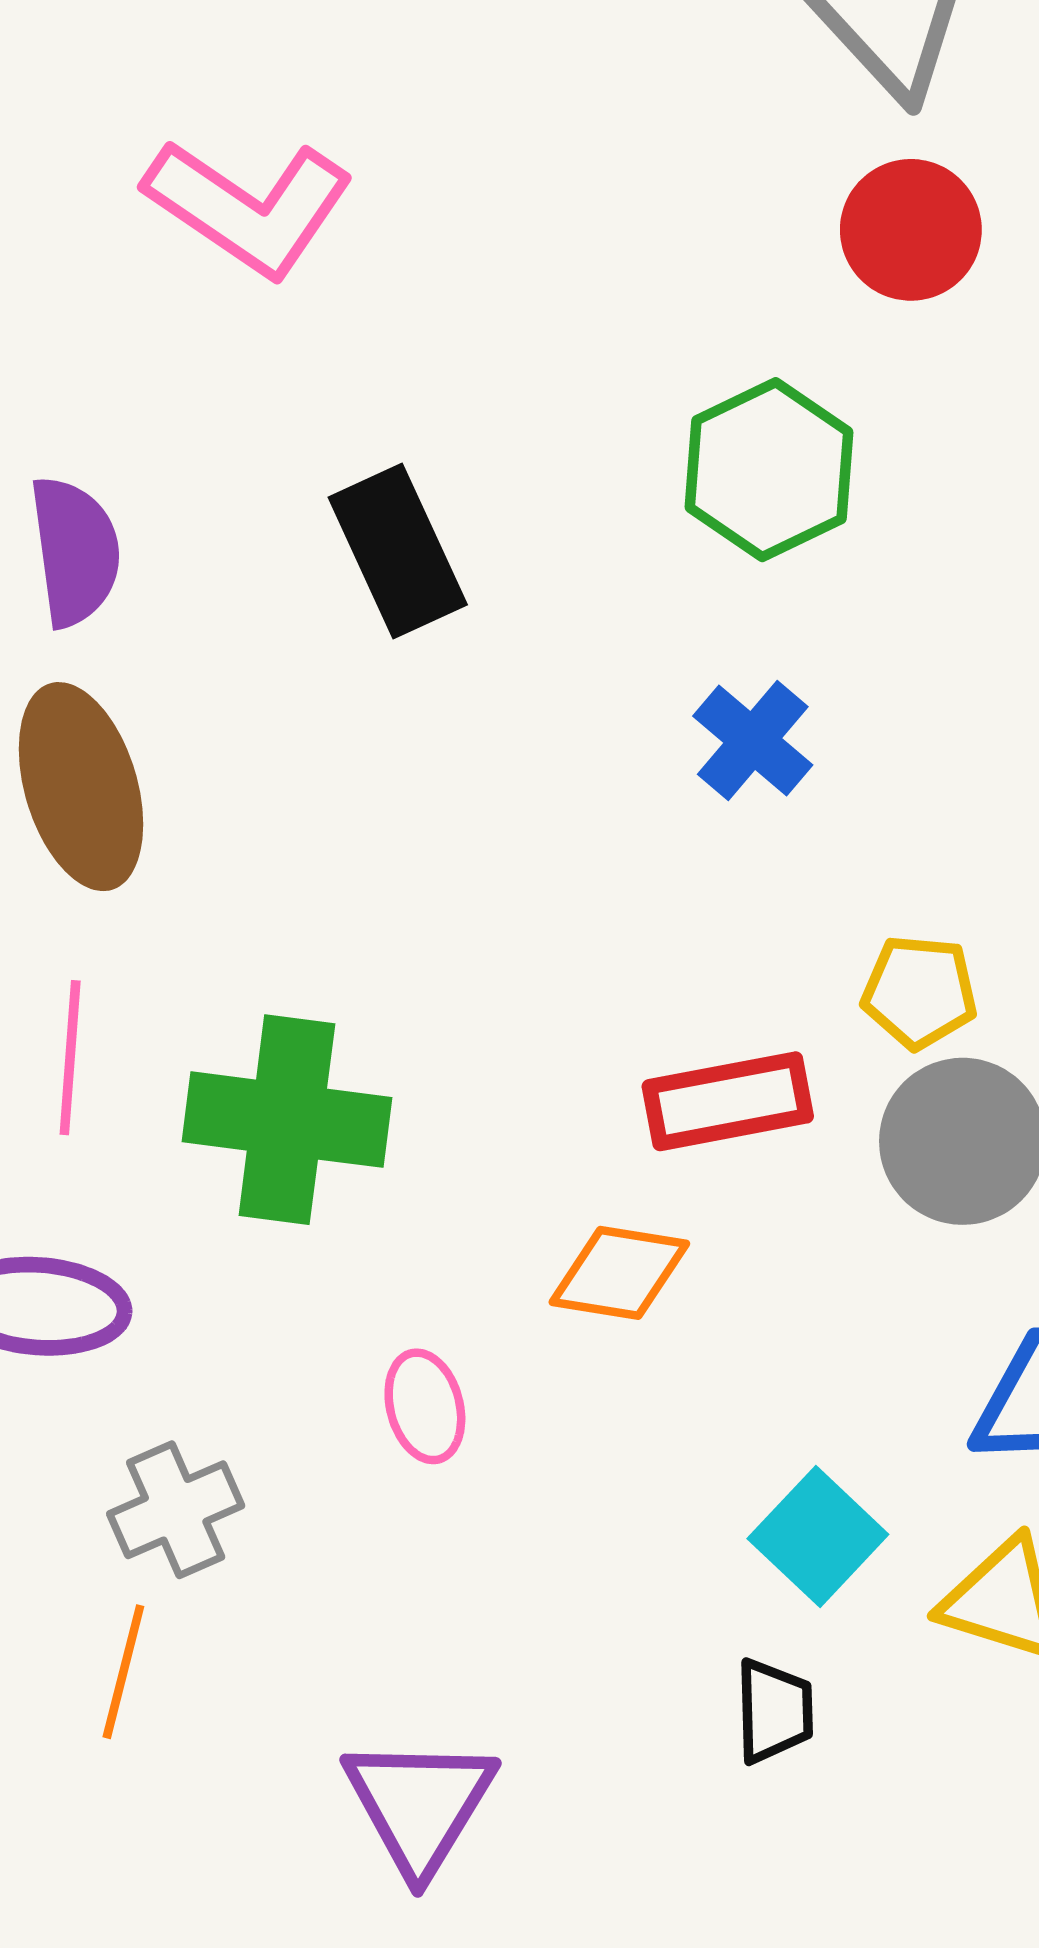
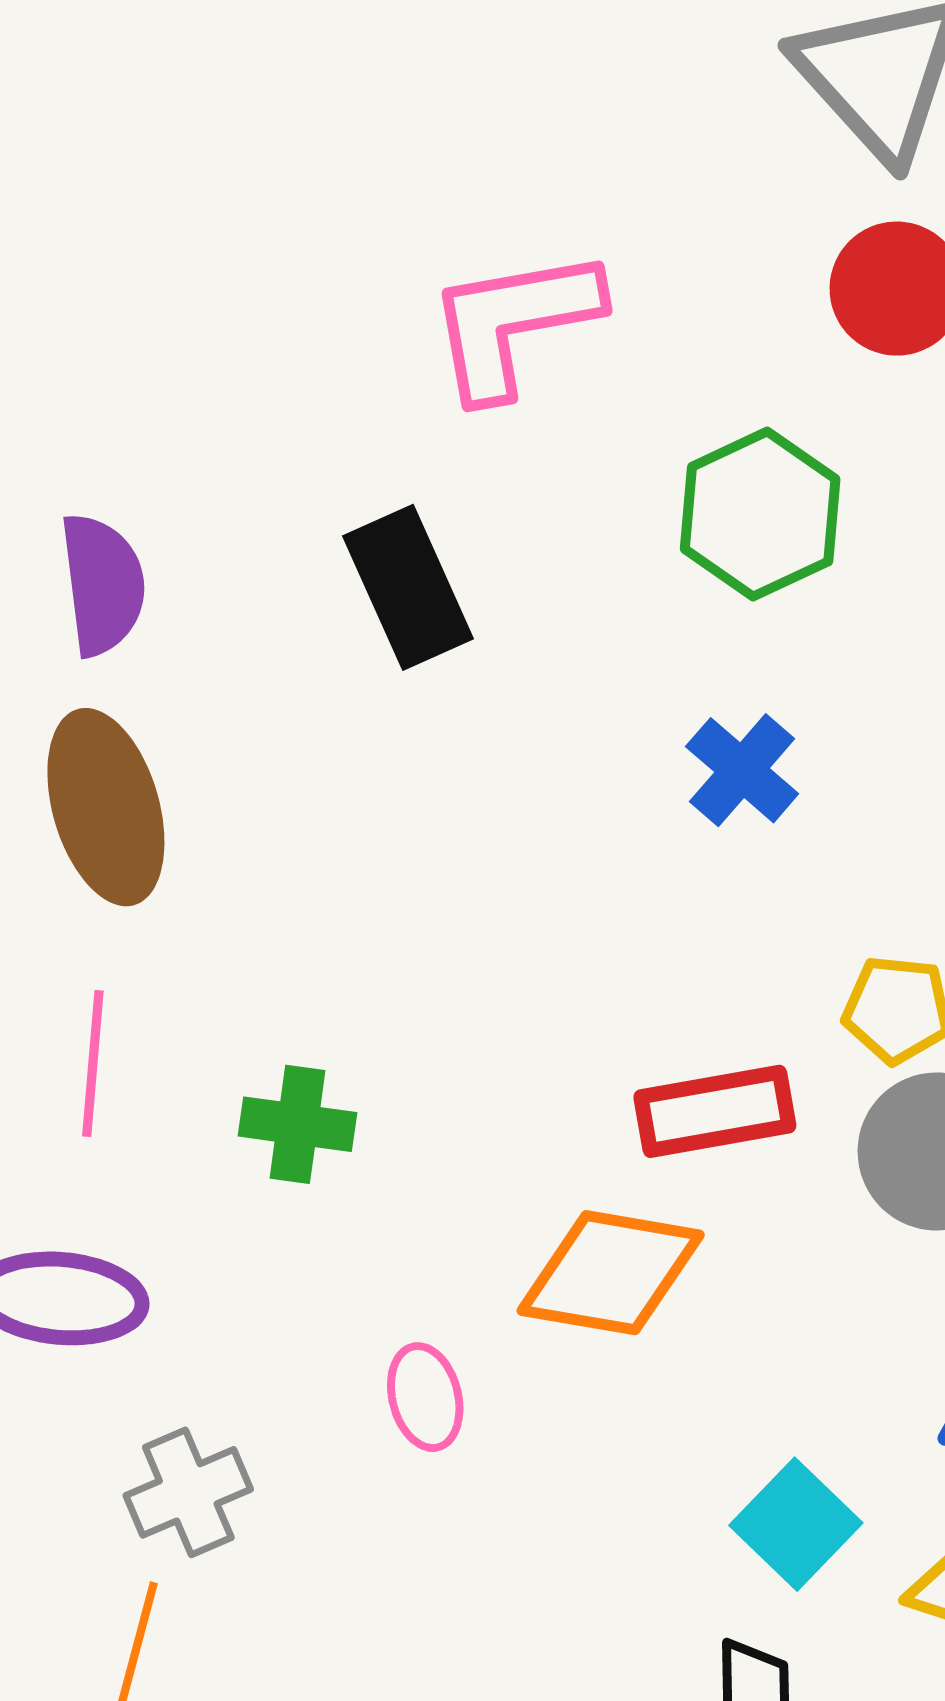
pink L-shape: (249, 207) -> (514, 323), moved, turned 135
green cross: (287, 1120) -> (298, 1124), size x0.6
orange diamond: (619, 1273) -> (611, 1273), size x1.4

